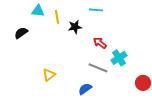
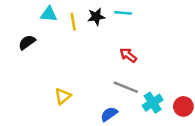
black star: (75, 27) -> (96, 17), moved
cyan cross: (119, 58) -> (153, 103), moved

